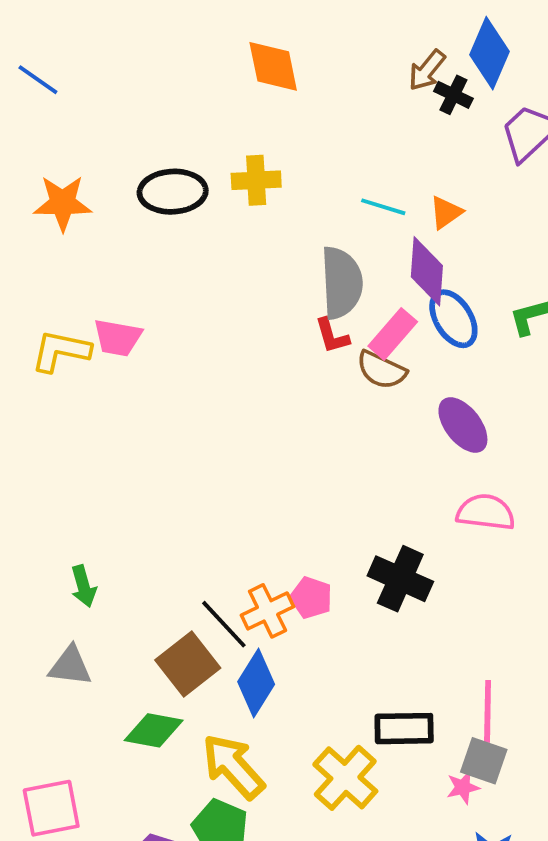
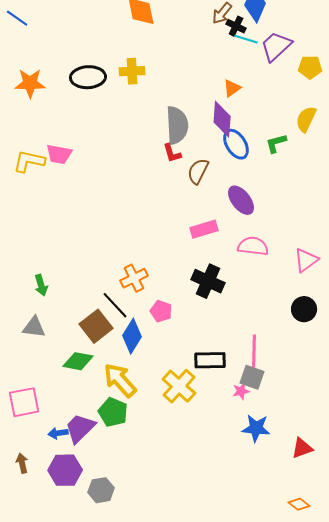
cyan line: (383, 207) -> (246, 39), moved
pink rectangle: (393, 334) -> (204, 229), moved, turned 32
brown semicircle: (381, 370) -> (198, 171), turned 92
pink pentagon: (311, 598) -> (161, 311), moved
orange cross: (268, 611) -> (134, 278), moved

